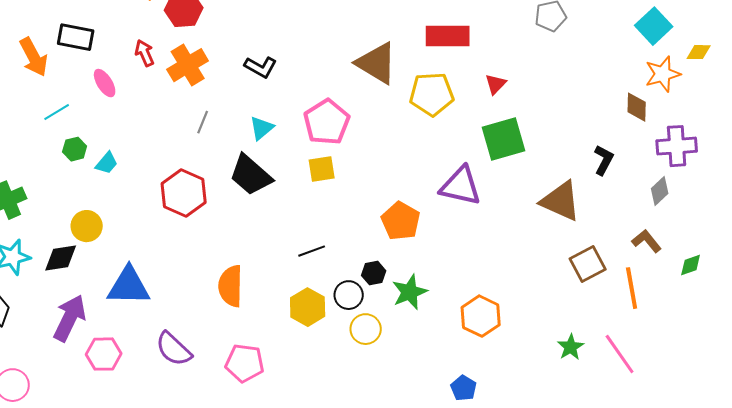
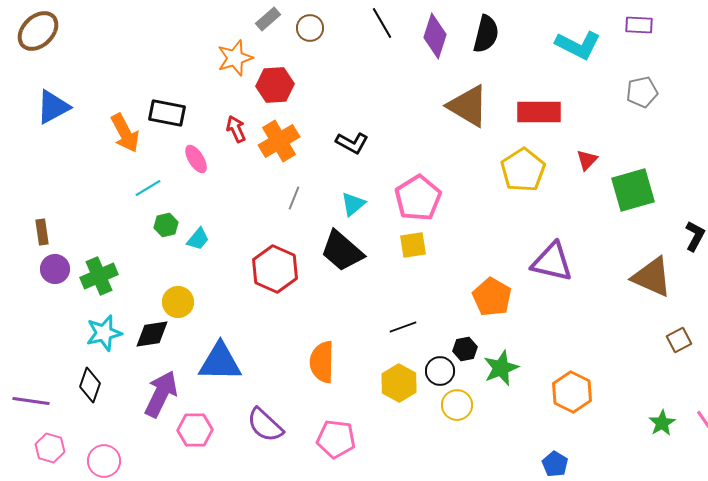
brown triangle: (377, 63) -> (468, 106), moved
yellow pentagon: (432, 94) -> (523, 170), turned -30
green square: (504, 139) -> (633, 190), moved
brown square: (588, 264) -> (679, 340), size x0.7

